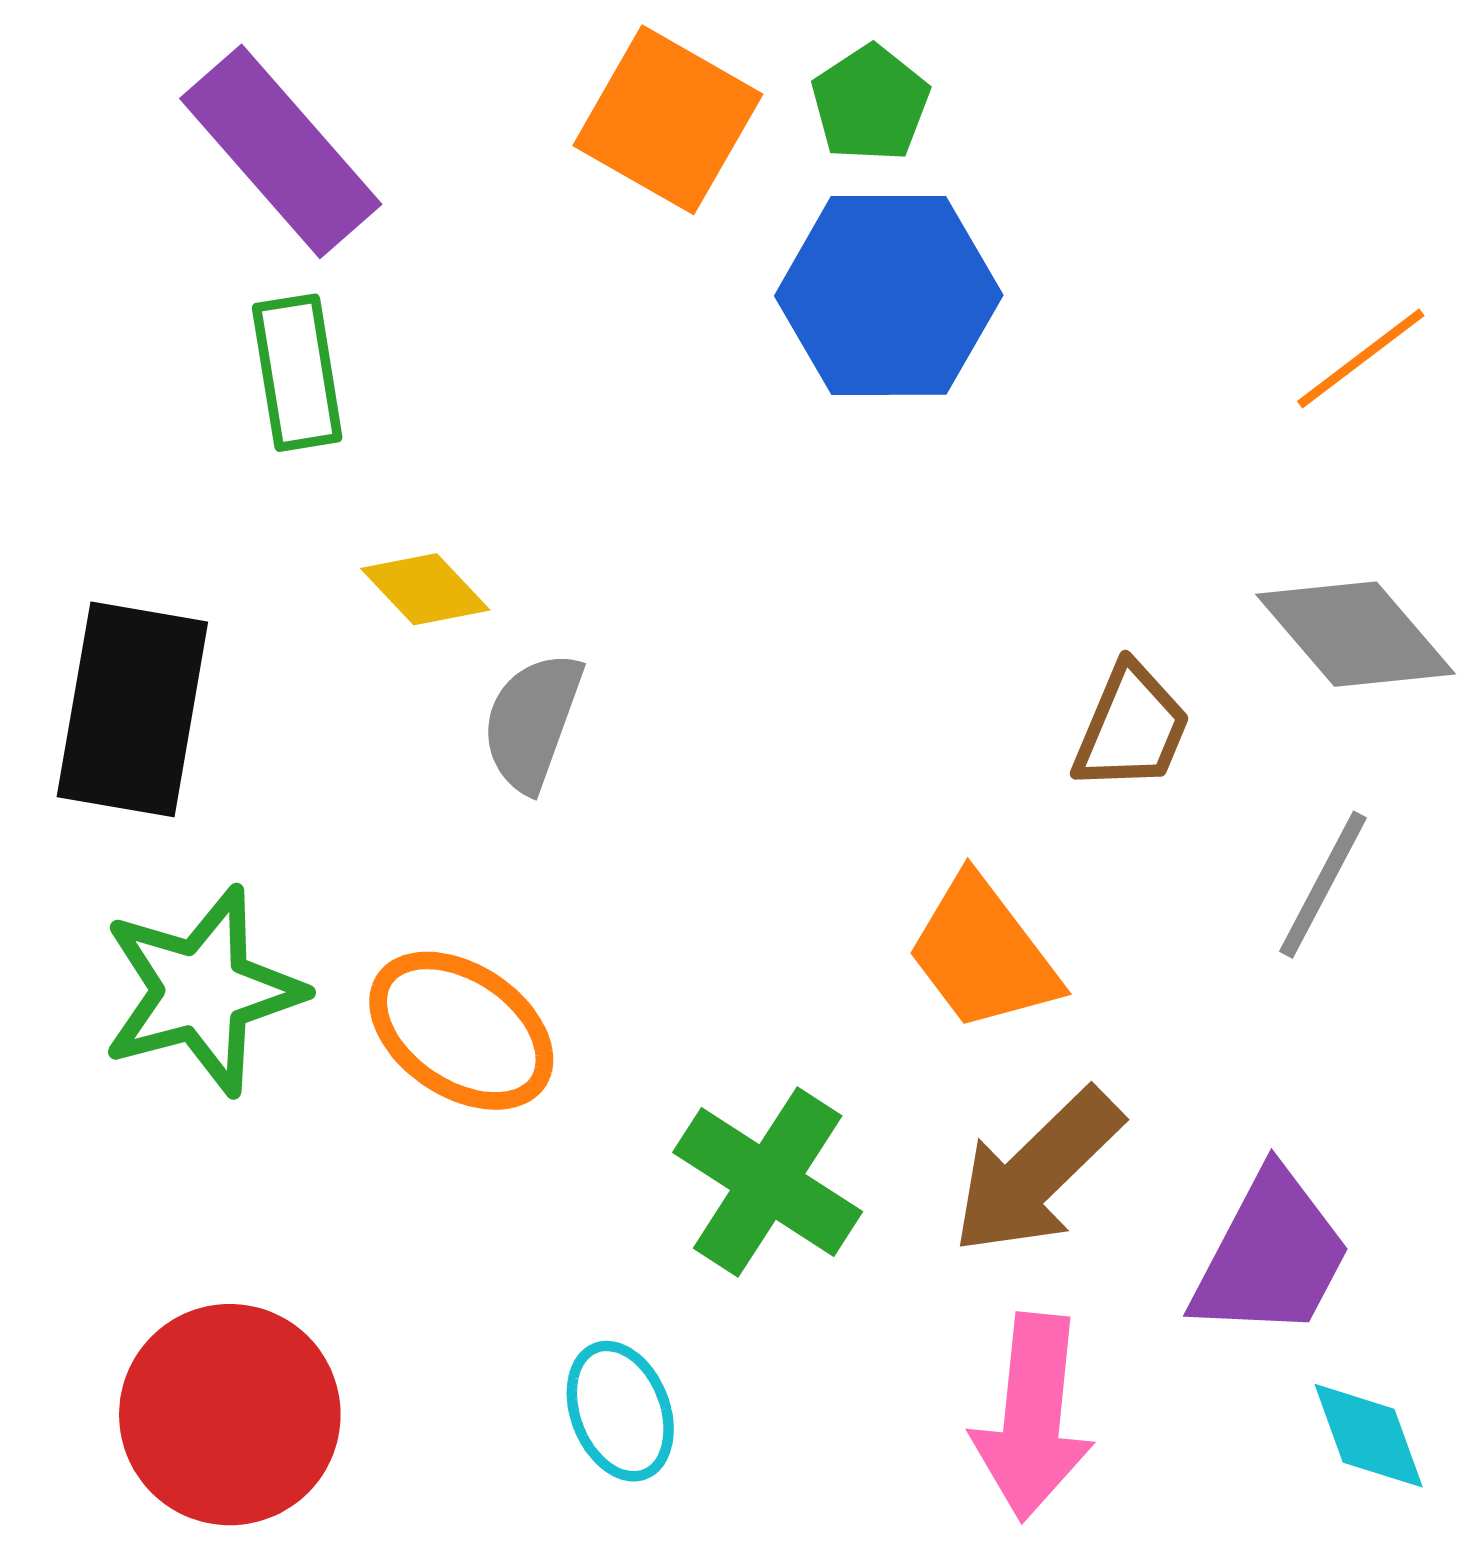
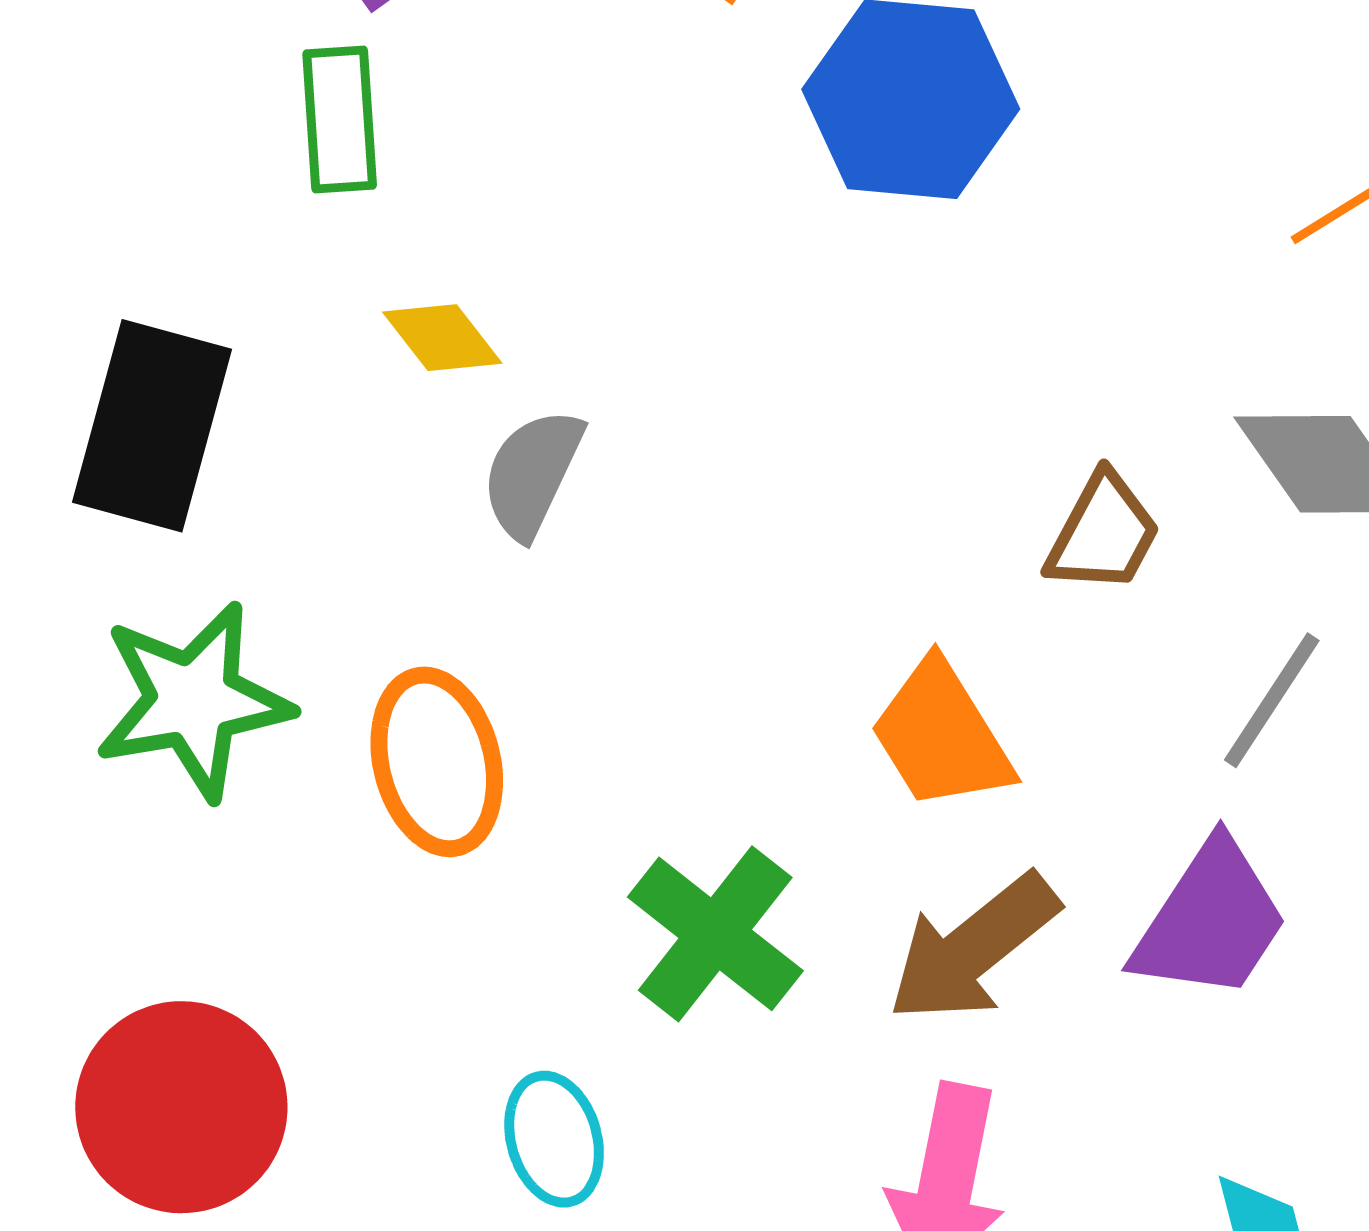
orange ellipse: (461, 1031) -> (437, 762), turned 37
purple trapezoid: (1271, 1255) -> (1211, 921), moved

